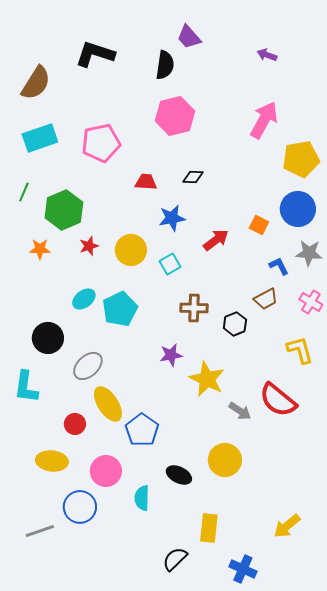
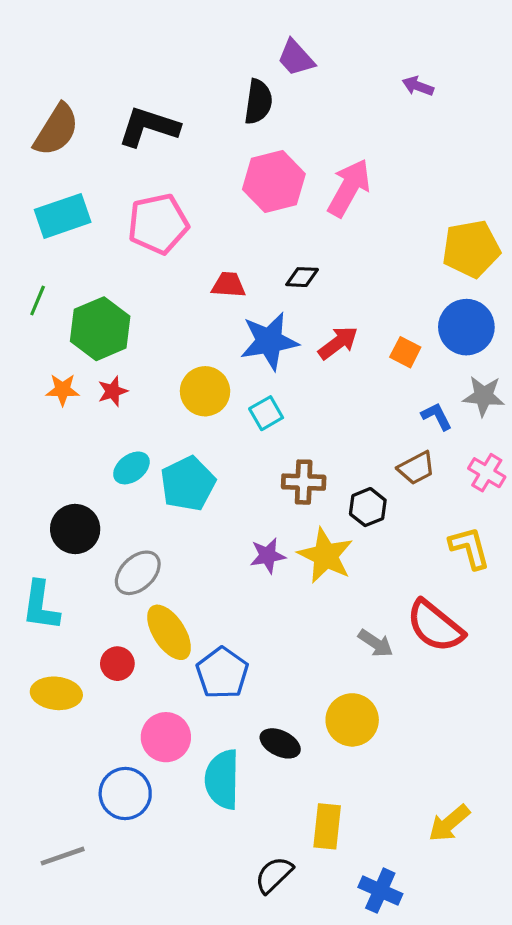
black L-shape: (95, 54) -> (149, 127), moved
pink arrow: (264, 120) -> (349, 188), moved
blue star: (172, 218) -> (269, 341), size x1.4
red arrow: (216, 240) -> (338, 343), moved
red star: (89, 246) -> (113, 391), moved
yellow star: (207, 379) -> (326, 556), moved
yellow ellipse: (52, 461) -> (56, 693), moved
cyan semicircle: (142, 498) -> (222, 779), size x1.5
gray line: (40, 531) -> (63, 856), moved

